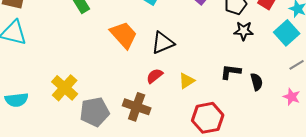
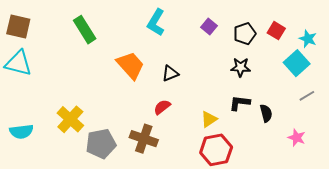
black star: (244, 31) -> (241, 67), moved
black triangle: (163, 43) -> (170, 73), size x0.7
yellow triangle: (187, 81) -> (209, 119), moved
pink star: (292, 97) -> (297, 138), moved

